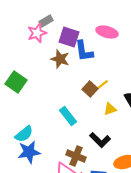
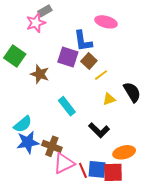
purple square: (69, 37) -> (68, 57), moved
brown star: (60, 59) -> (40, 74), moved
green square: (16, 82) -> (15, 56), moved
brown square: (90, 89) -> (89, 61), moved
brown cross: (76, 156) -> (52, 146), moved

